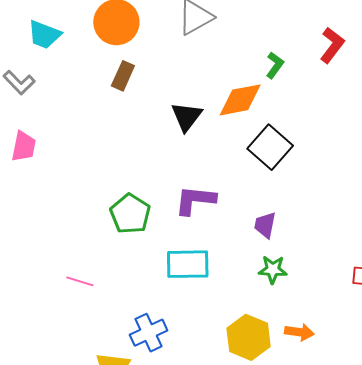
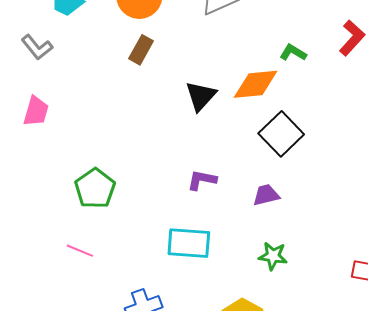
green L-shape: (275, 65) -> (293, 53), turned -100
purple L-shape: (195, 200) -> (202, 180), size x0.7
green pentagon: (130, 214) -> (95, 188), moved
purple trapezoid: (265, 225) -> (266, 195), moved, turned 60

